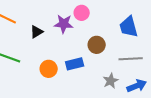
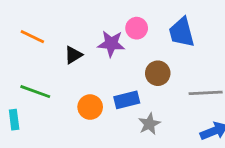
blue trapezoid: (129, 27) -> (182, 32), moved
gray star: (111, 81) -> (149, 124), moved

